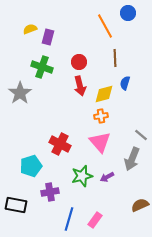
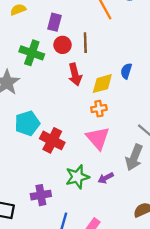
purple rectangle: (48, 37) -> (55, 22), moved
brown line: (115, 58) -> (85, 43), moved
red circle: (79, 62) -> (63, 45), moved
cyan pentagon: (31, 166) -> (27, 123), moved

